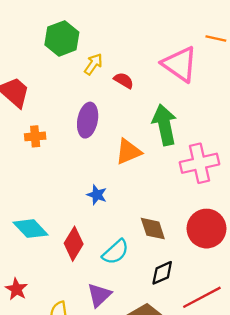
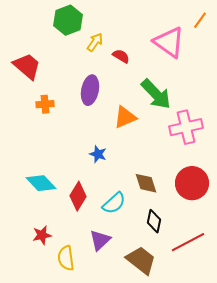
orange line: (216, 38) -> (200, 20), turned -66
green arrow: (165, 125) -> (156, 94), turned 148
black diamond: (162, 273) -> (154, 221), turned -55
red star: (16, 289) -> (42, 235), moved, turned 30

